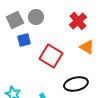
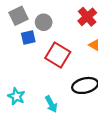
gray circle: (36, 17) -> (44, 22), moved

